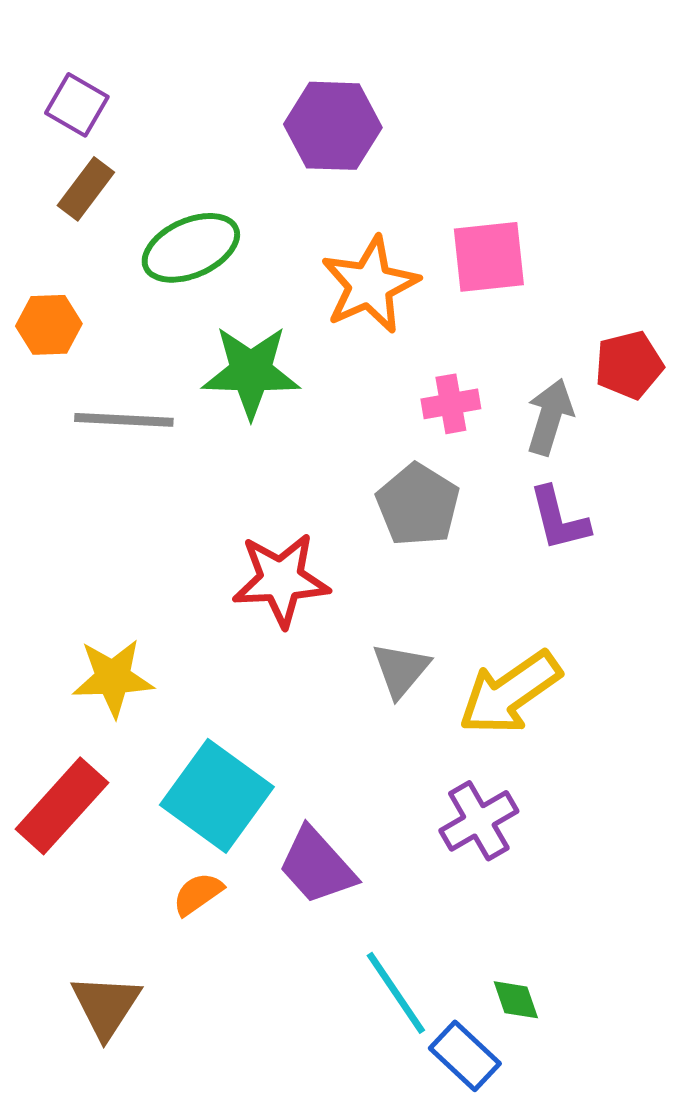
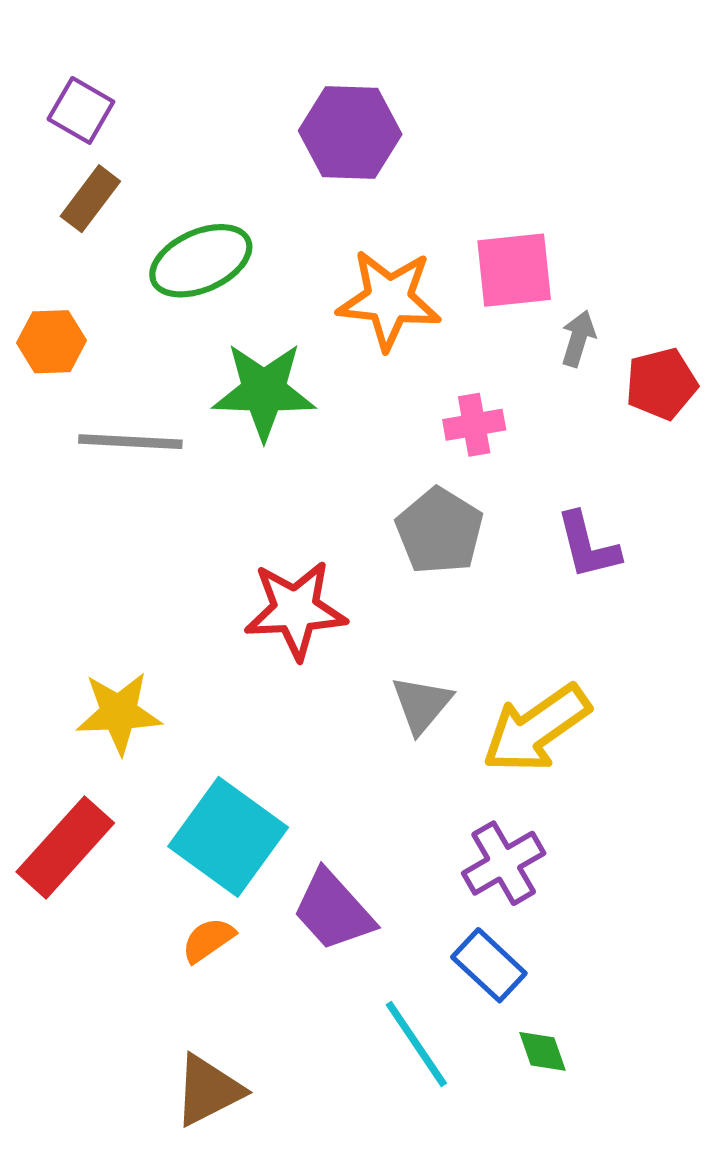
orange star: (370, 285) -> (389, 300), turned 30
gray arrow: (550, 417) -> (578, 339), moved, size x0.7
brown triangle: (106, 1006) -> (208, 1090), moved, turned 30
blue rectangle: (465, 1056) -> (489, 965), moved

